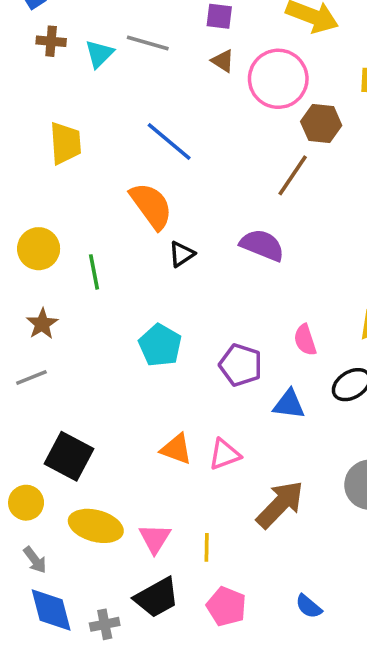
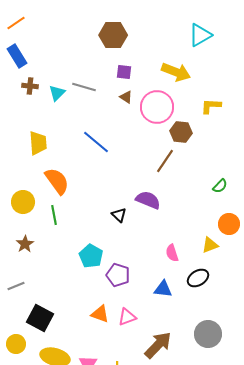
orange semicircle: (151, 206) -> (57, 181), moved
black triangle: (182, 254) -> (119, 215), moved, turned -42
purple pentagon: (241, 365) -> (118, 275), moved
gray line: (31, 377) -> (16, 286), moved

